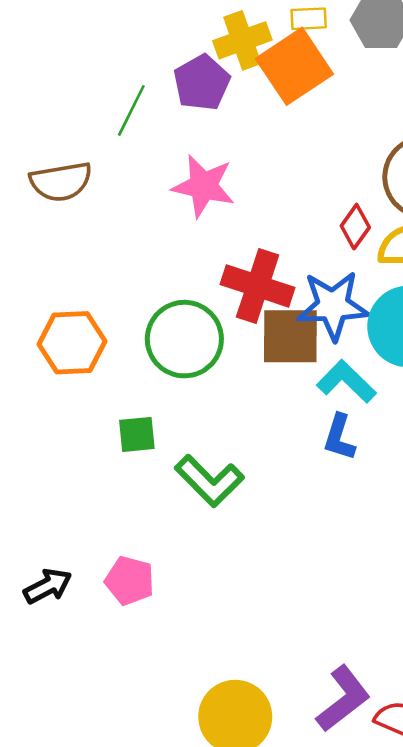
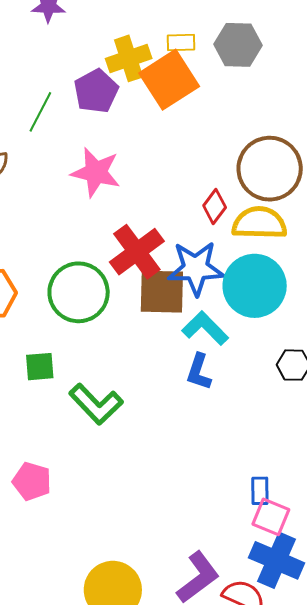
red cross: (258, 286) -> (137, 252), turned 34

